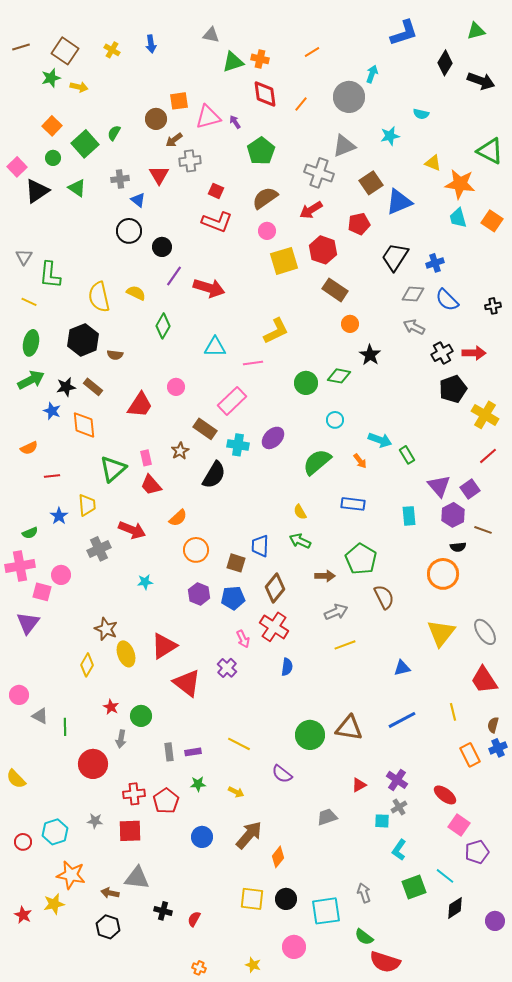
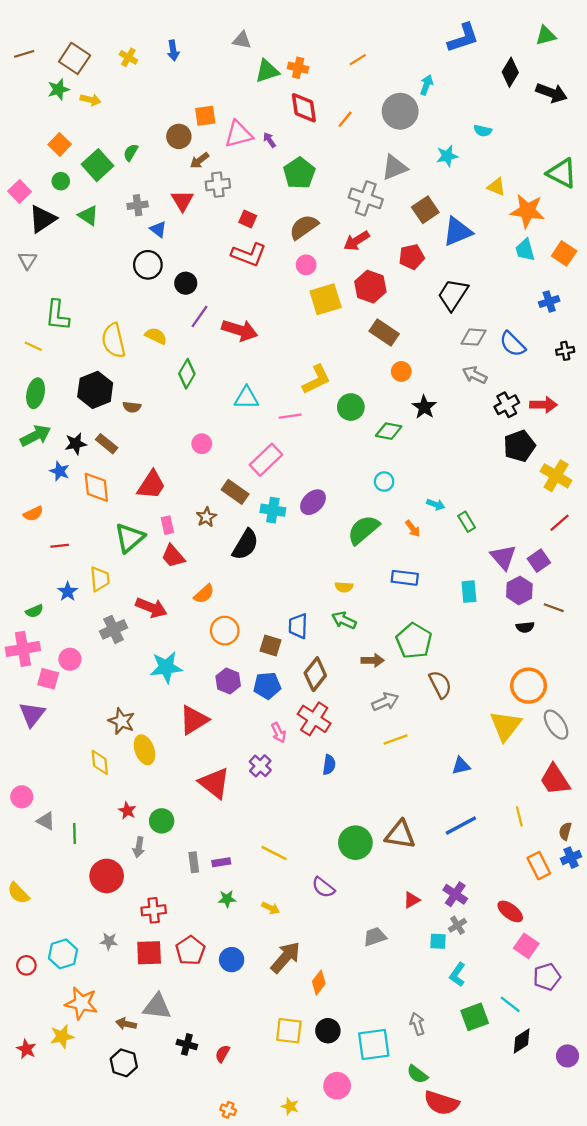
gray triangle: (24, 257) -> (28, 260), moved
blue cross: (435, 263) -> (549, 302), moved
green circle: (306, 383) -> (351, 407), moved
red trapezoid: (140, 405) -> (151, 485), moved
cyan arrow: (380, 440) -> (436, 504), size x0.7
yellow semicircle: (300, 512) -> (344, 587), turned -56
orange circle: (443, 574) -> (529, 686), moved
cyan star: (145, 582) -> (166, 667), size x1.8
red triangle: (164, 646) -> (194, 720), moved
yellow diamond: (87, 665) -> (100, 762), turned -35
red pentagon: (166, 801) -> (190, 950), moved

